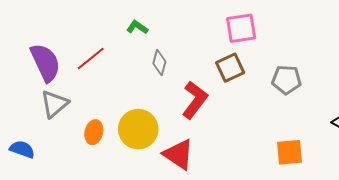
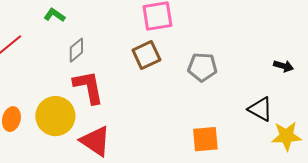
gray diamond: (159, 63) -> (76, 50), turned 35
red L-shape: (195, 100) -> (88, 87), moved, turned -48

